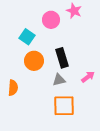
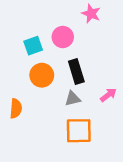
pink circle: (51, 20) -> (63, 37), moved
cyan square: (27, 37) -> (33, 46), turned 35

